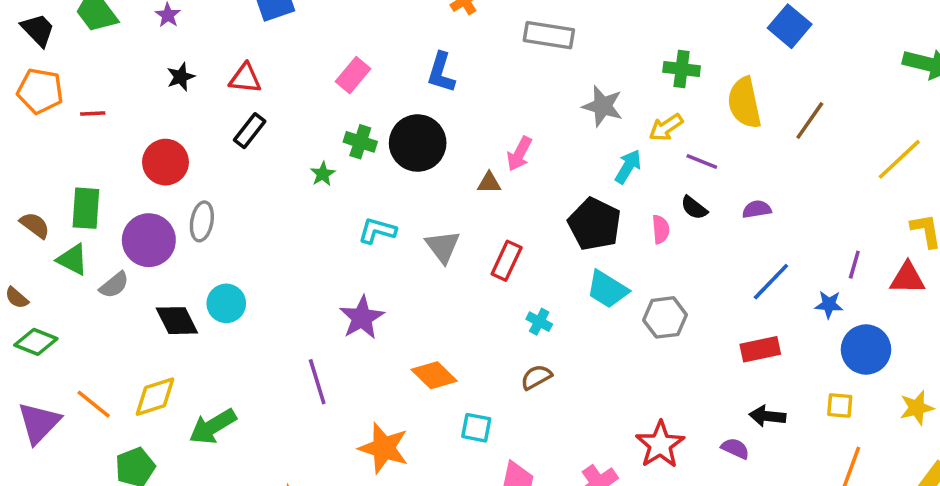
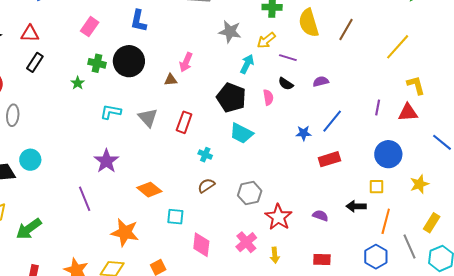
blue star: (829, 305) -> (304, 133), moved
gray hexagon: (665, 317) -> (250, 193), moved
black arrow: (767, 416) -> (356, 206), moved

